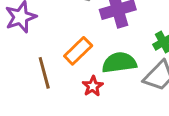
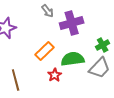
brown line: (44, 73) -> (16, 80), moved

